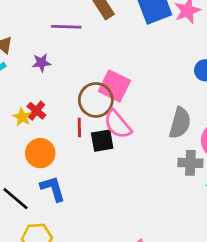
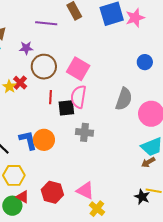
brown circle: (96, 100) -> (44, 67), moved
pink semicircle: (118, 124) -> (78, 97), turned 45
orange circle: (40, 153) -> (44, 140), moved
gray cross: (190, 163) -> (84, 132), moved

